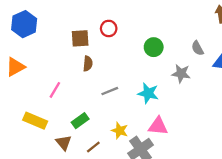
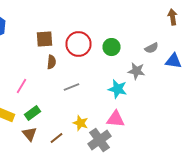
red circle: (109, 28) -> (78, 44), moved, size x1.6
gray semicircle: (198, 48) -> (152, 48), turned -88
cyan star: (148, 93) -> (118, 89), moved
green rectangle: (80, 121) -> (32, 113), moved

